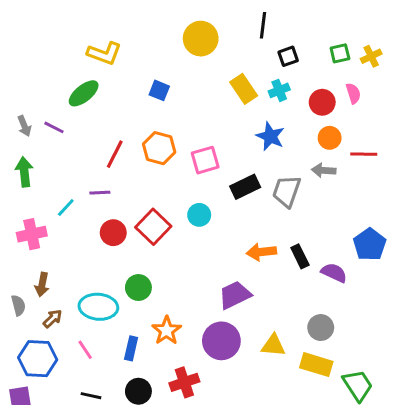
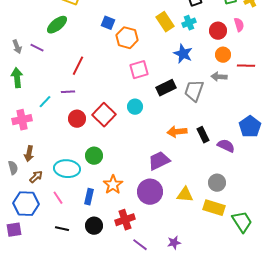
orange hexagon: (159, 148) -> (127, 38), moved

